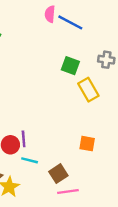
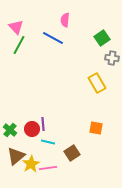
blue line: (70, 22) -> (53, 38), moved
green square: (70, 66) -> (102, 38), moved, turned 35
pink line: (68, 192) -> (48, 168), moved

